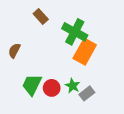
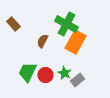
brown rectangle: (41, 16) -> (13, 24), moved
brown semicircle: (14, 51) -> (42, 41), moved

